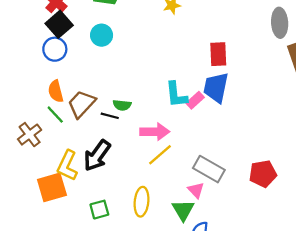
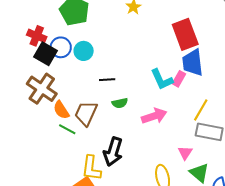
blue circle: (55, 49) -> (61, 47), moved
red rectangle: (218, 54) -> (185, 34), size x1.4
black line: (110, 116) -> (107, 80), moved
brown cross: (30, 135) -> (42, 89), moved, size x1.4
yellow line: (160, 155) -> (201, 110), moved
pink triangle: (196, 190) -> (185, 153), moved, turned 35

